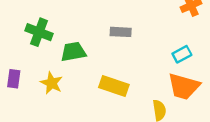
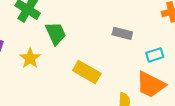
gray rectangle: (121, 32) -> (122, 33), moved
green trapezoid: (73, 52) -> (56, 33), turned 65

